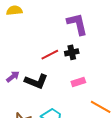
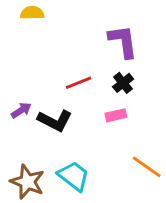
black cross: (72, 52) -> (123, 83), moved, turned -32
pink rectangle: (78, 82) -> (116, 115), moved

